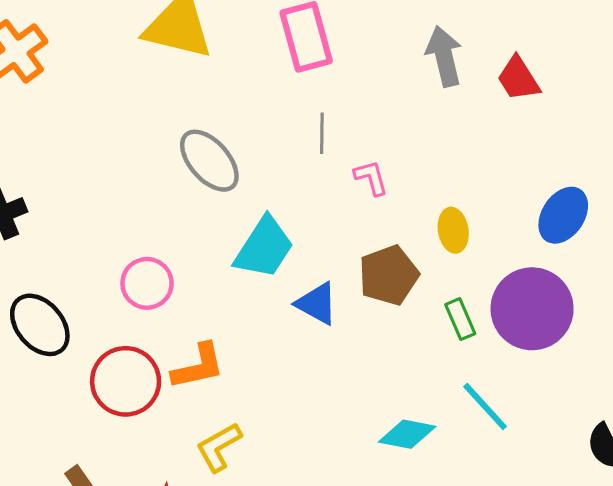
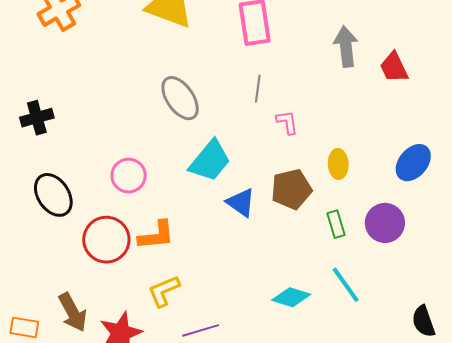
purple circle: (532, 309) -> (385, 223), size x0.7

